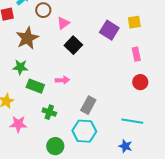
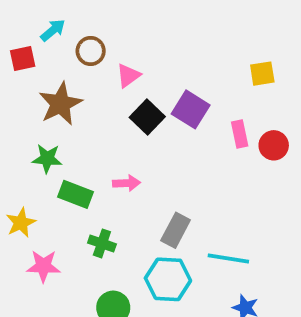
purple square: (109, 30) -> (191, 109), moved
pink rectangle: (136, 54) -> (240, 134), moved
red circle: (140, 82) -> (274, 145), moved
cyan line: (132, 121) -> (228, 259), moved

